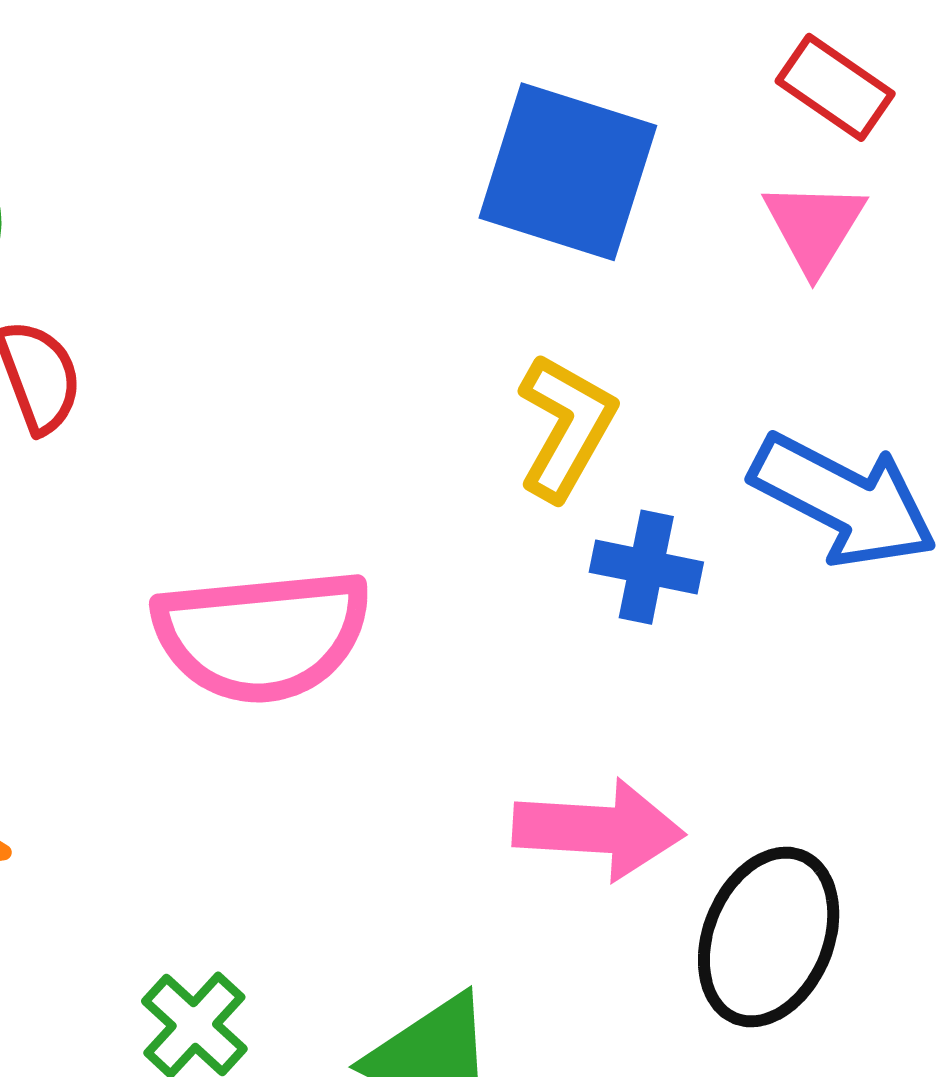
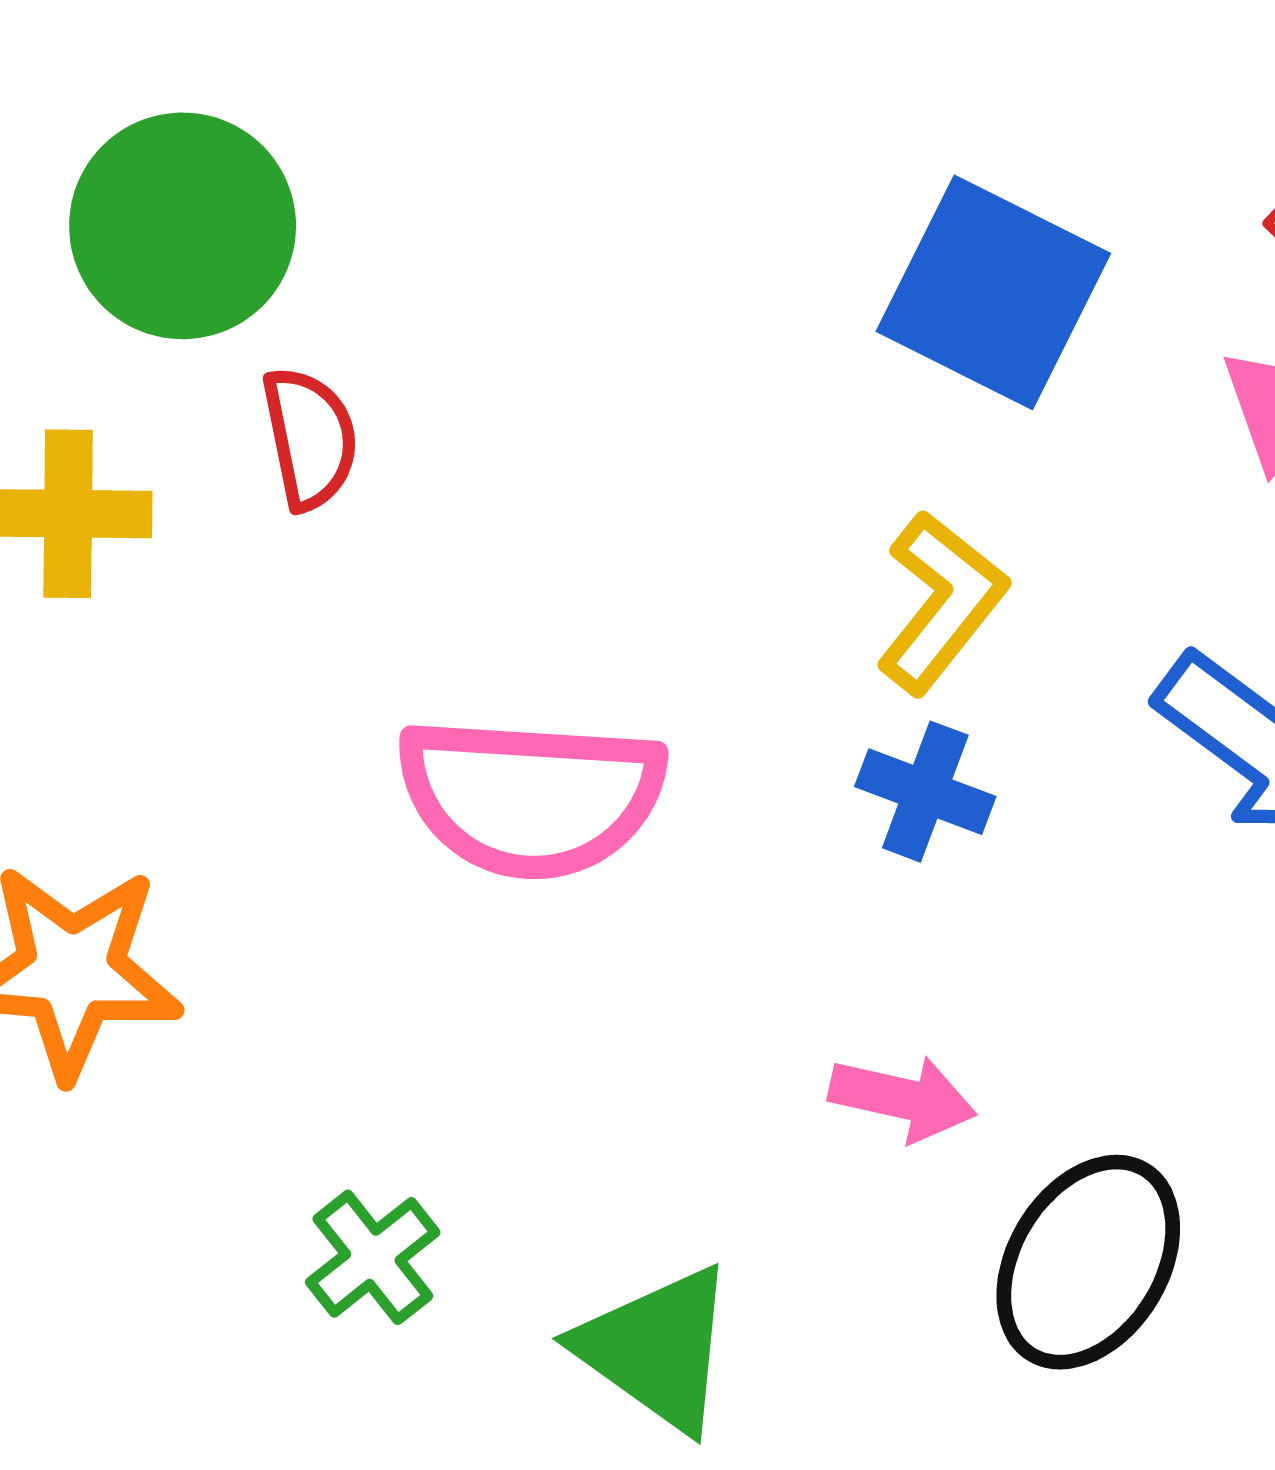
blue cross: (646, 567) -> (925, 792), moved
pink arrow: (599, 829) -> (903, 1098), size x0.7

